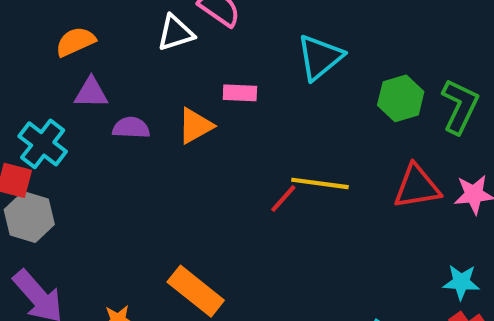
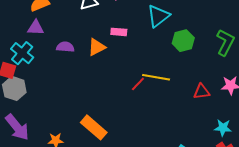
purple triangle: (91, 93) -> (36, 28), moved
green hexagon: (401, 98) -> (183, 41), moved
red triangle: (417, 187) -> (202, 92), moved, size x0.7

